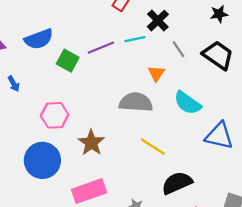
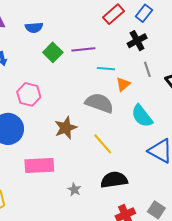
blue semicircle: (39, 39) -> (34, 28), size x0.7
cyan line: (135, 39) -> (106, 69), moved
brown star: (91, 143) -> (66, 128), moved

